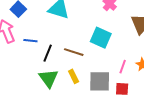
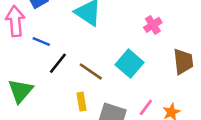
green triangle: (49, 78) -> (20, 91), moved

